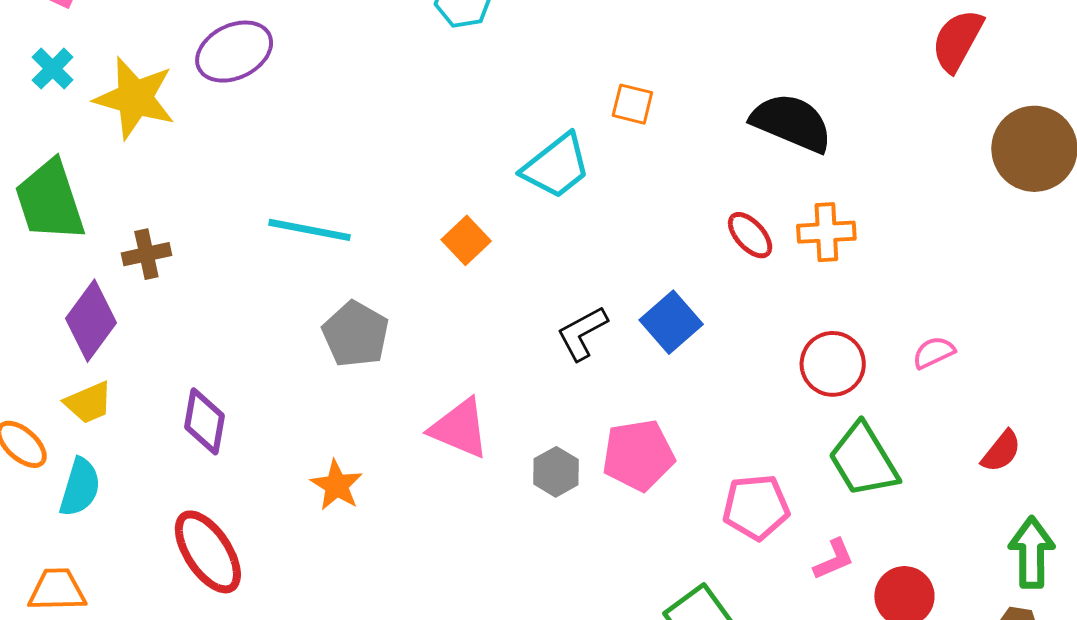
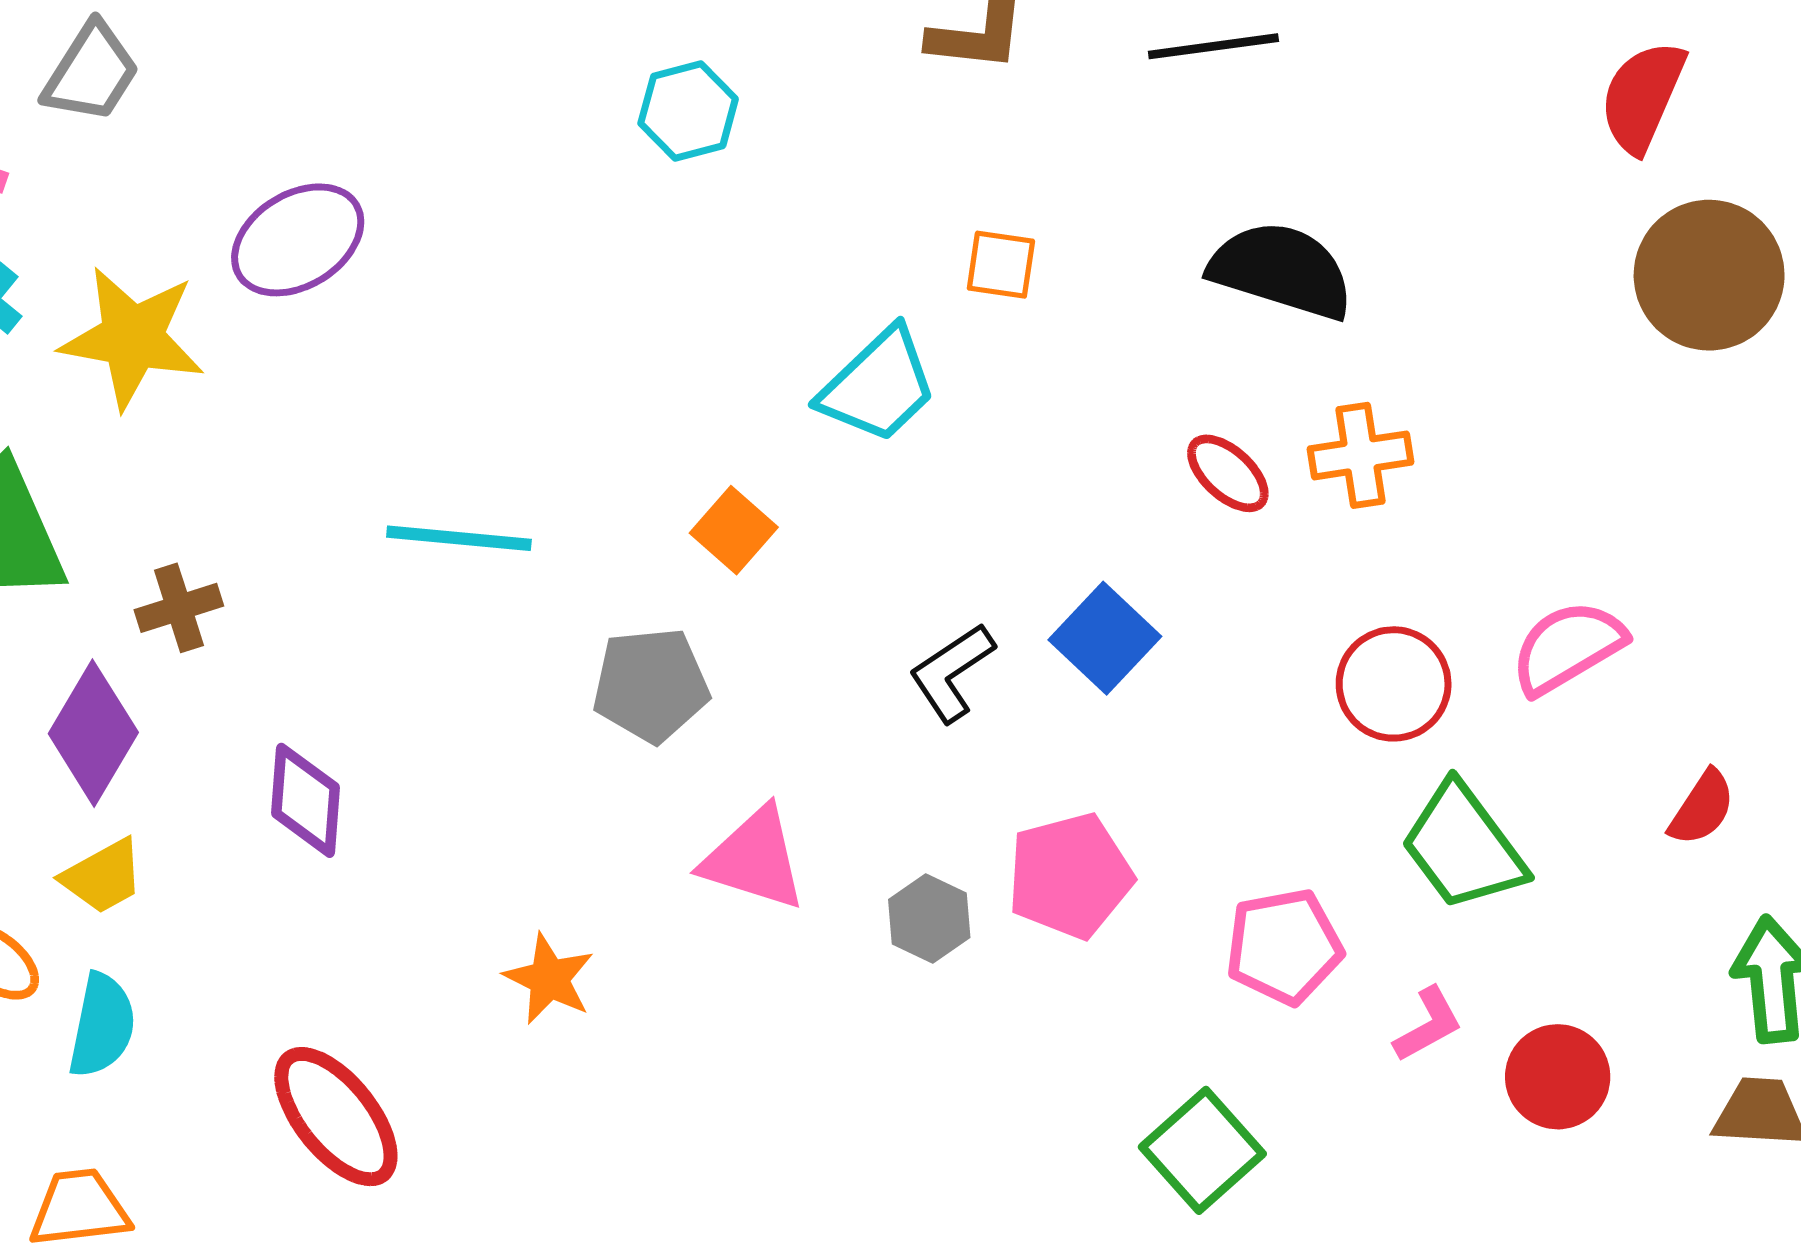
red semicircle: (957, 40) -> (1642, 97), moved
gray pentagon: (356, 334) -> (651, 685), moved, turned -30
pink semicircle: (934, 353) -> (1568, 647), size x1.6
purple diamond: (205, 421) -> (306, 800), moved

